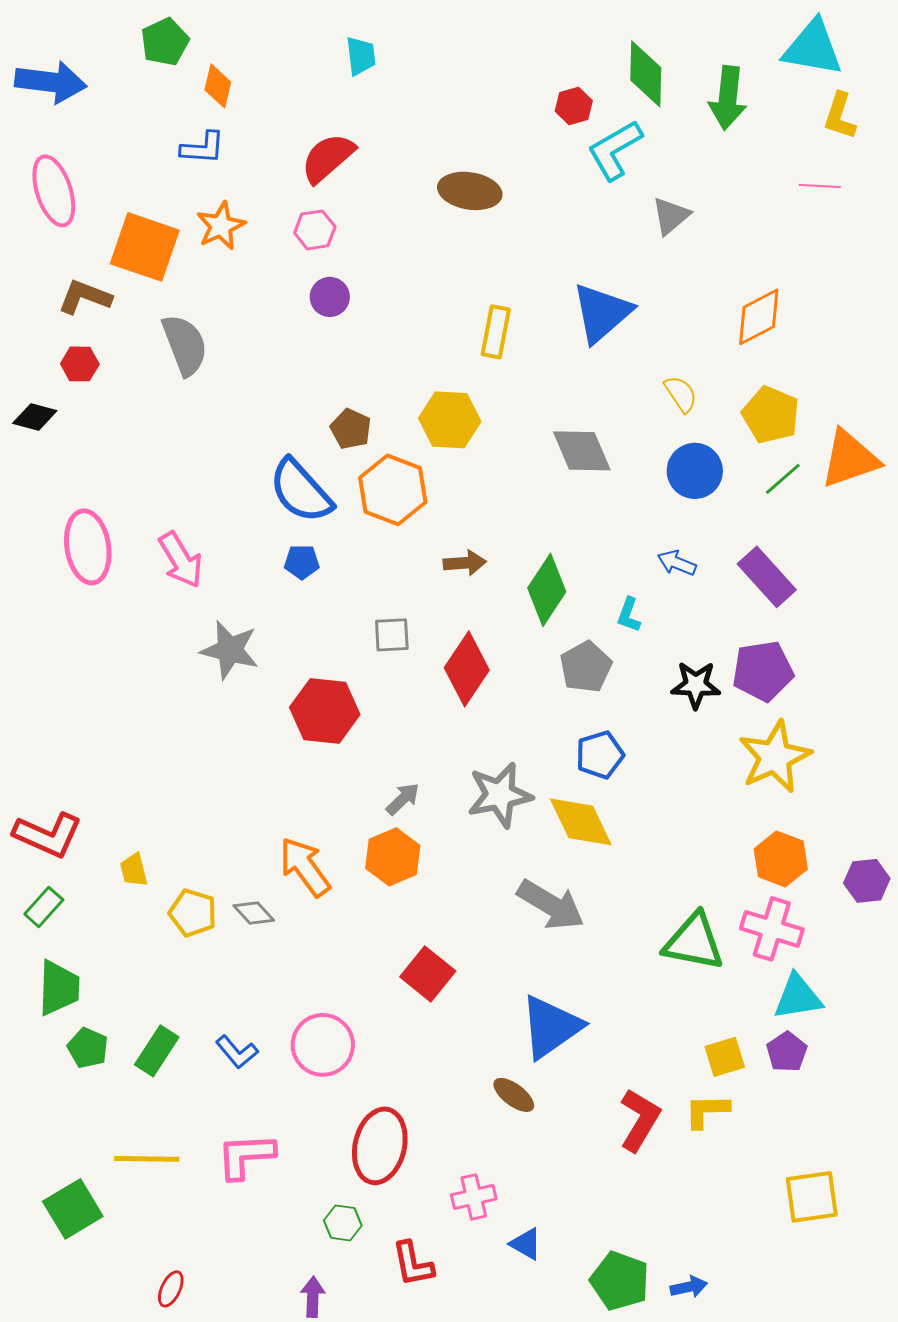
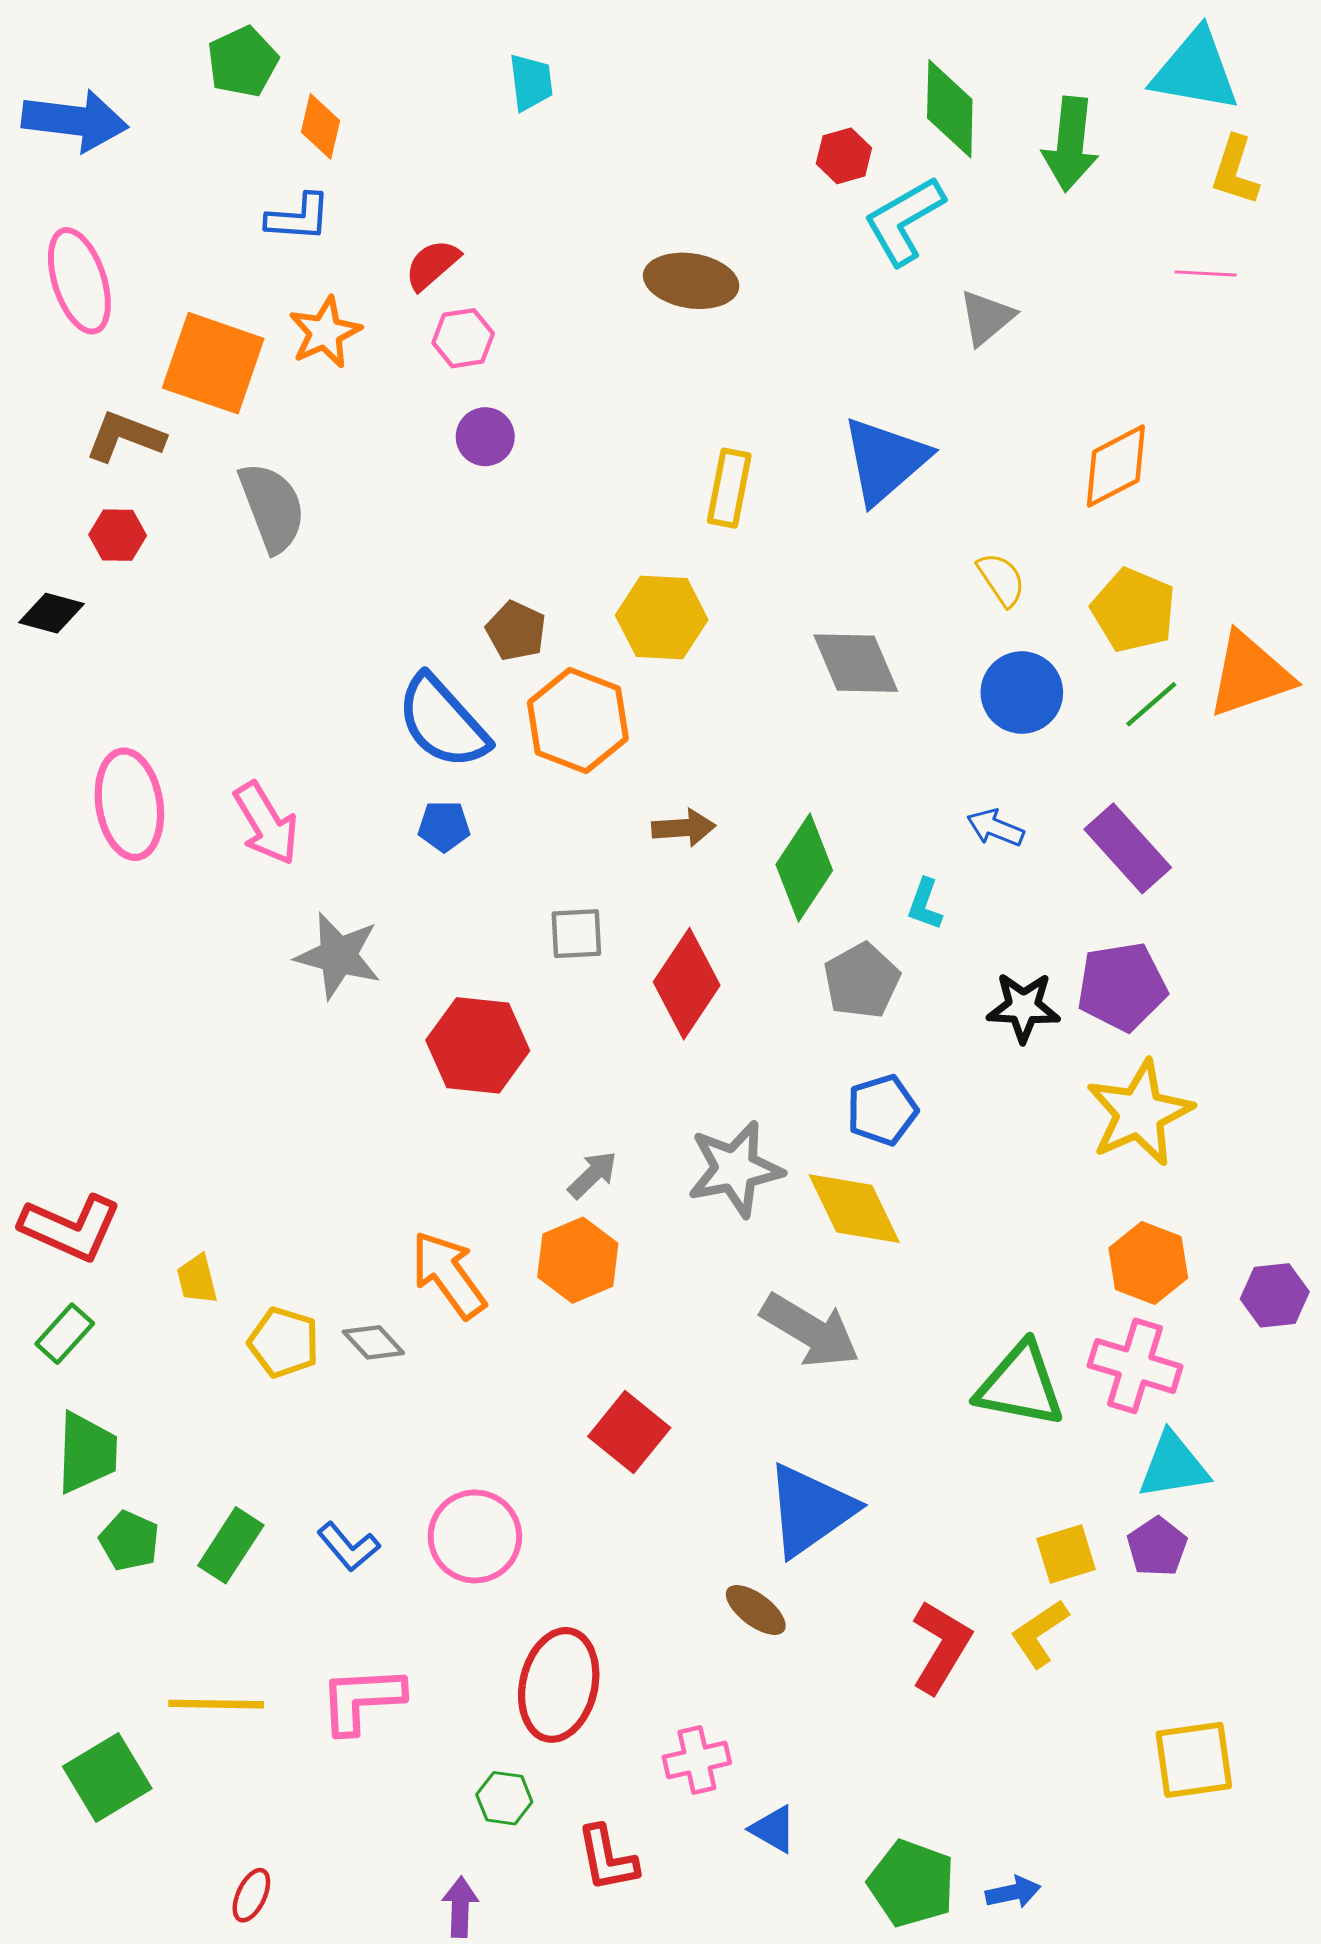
red semicircle: (328, 158) -> (432, 265), moved, size x0.7
yellow L-shape: (707, 1111) -> (1039, 1634), turned -33

